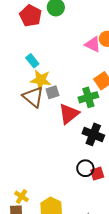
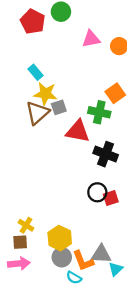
pink triangle: (93, 44) -> (91, 39), moved, turned -36
brown triangle: (33, 97) -> (37, 113), turned 40
green cross: (88, 97) -> (99, 112), turned 30
red triangle: (69, 114) -> (78, 131), turned 50

